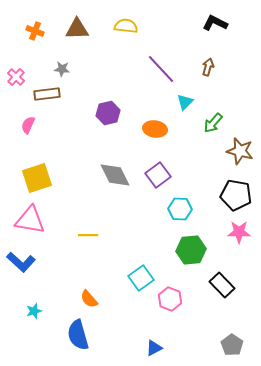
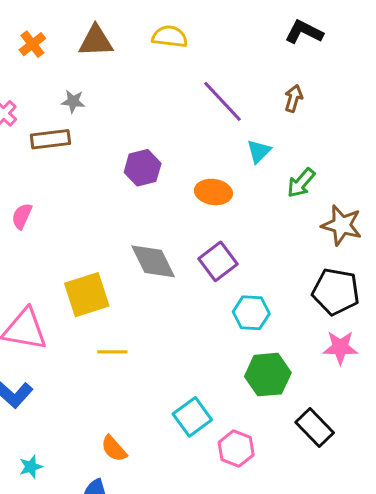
orange cross: (35, 31) -> (32, 44), turned 30
pink semicircle: (28, 125) -> (22, 216), moved
yellow square: (37, 178) -> (87, 295), moved

